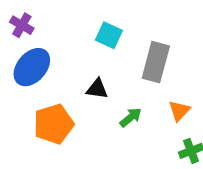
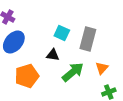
cyan square: (109, 35) -> (62, 33), moved
green arrow: (131, 117) -> (73, 72), size x1.6

